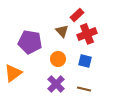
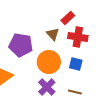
red cross: (87, 34) -> (78, 37), turned 30
orange circle: (58, 59) -> (49, 62), size x1.5

